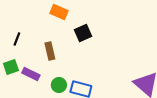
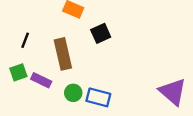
brown rectangle: (50, 51) -> (63, 54), size x1.5

